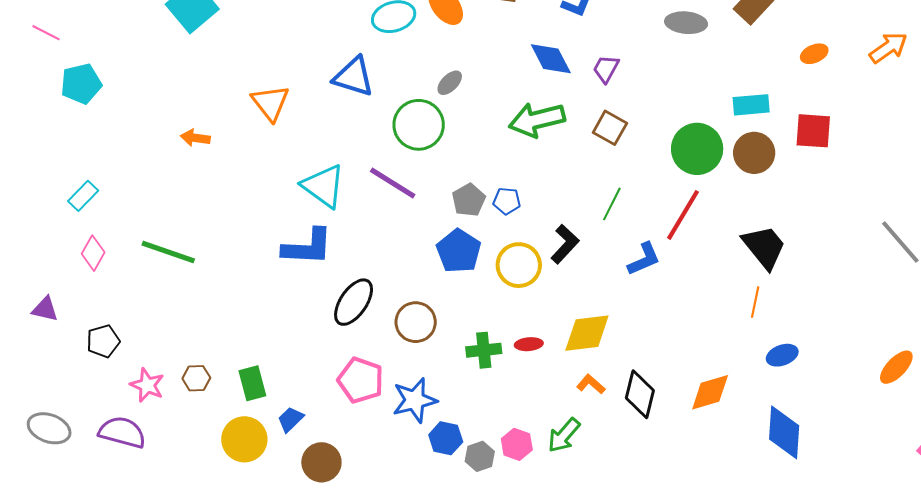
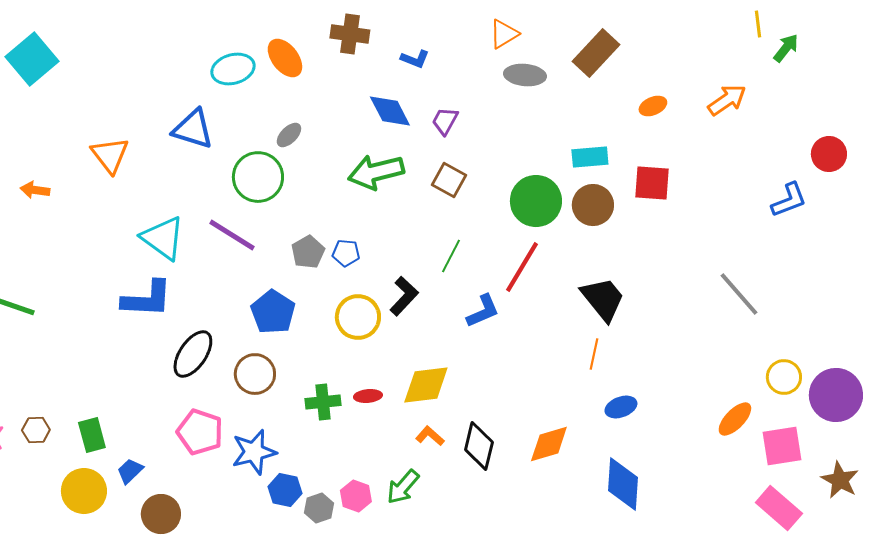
blue pentagon: (459, 251) -> (273, 312), moved

